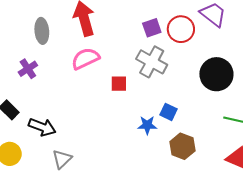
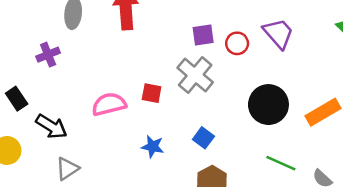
red circle: (181, 29) -> (237, 43), size x0.7
pink semicircle: (85, 59) -> (109, 104), moved
blue star: (147, 125) -> (153, 147), moved

